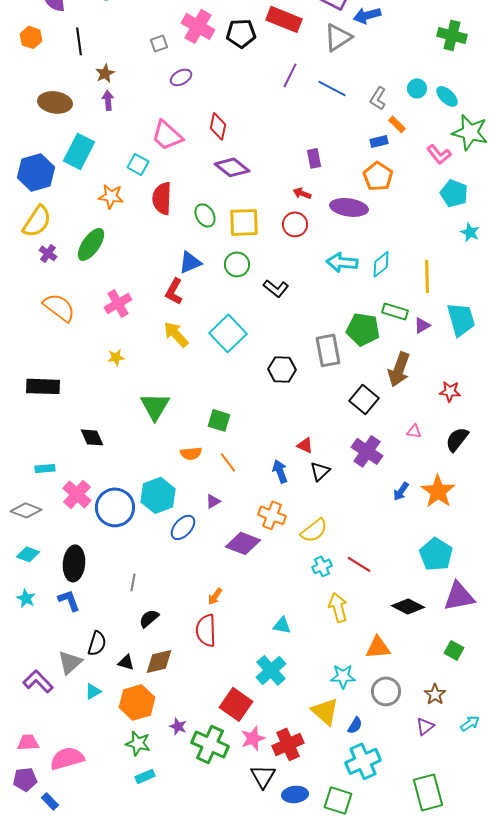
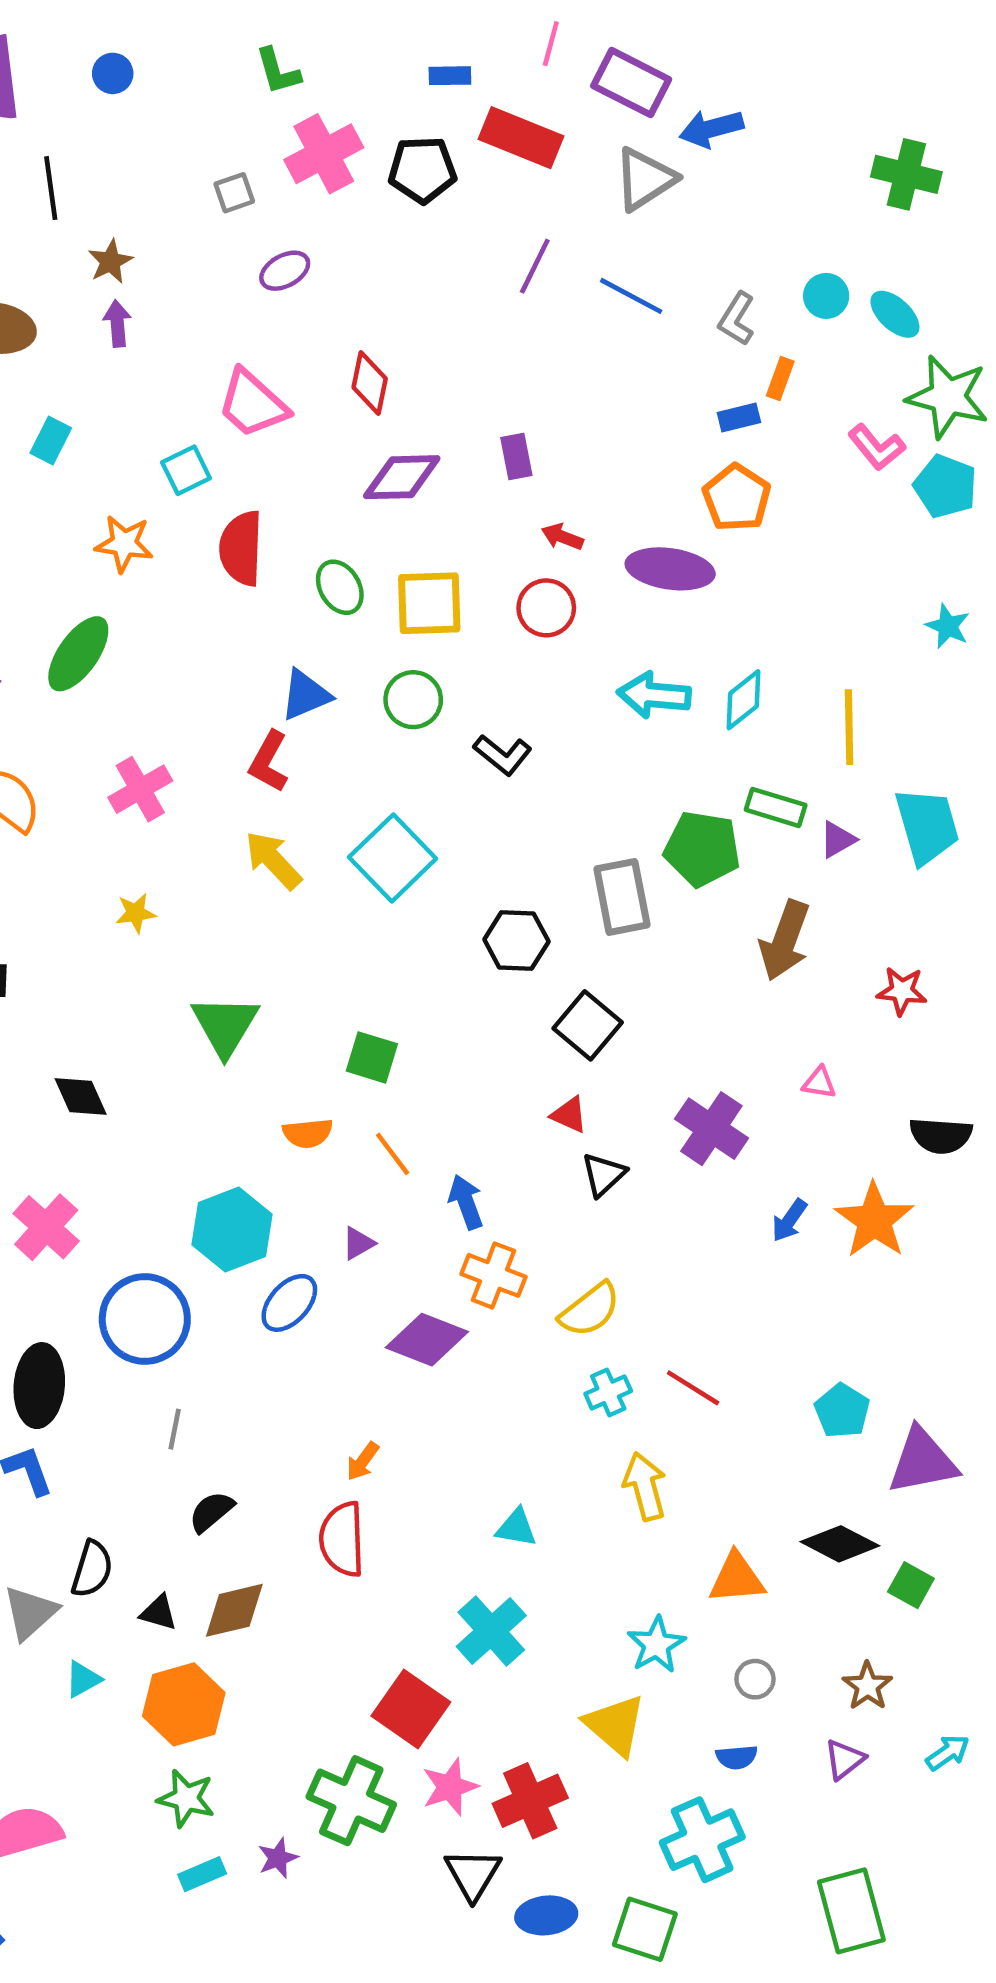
pink cross: (198, 26) -> (324, 154), turned 32
orange rectangle: (397, 124) -> (780, 379), turned 66
cyan rectangle: (79, 151) -> (51, 440), size x0.6
purple rectangle: (314, 158) -> (516, 456), moved
cyan square: (138, 164) -> (186, 470), turned 35
purple diamond: (232, 167) -> (402, 477), turned -40
cyan pentagon: (454, 193) -> (945, 486), moved
black square: (364, 399) -> (588, 1025), moved
black semicircle: (457, 439) -> (941, 1135), moved, turned -124
blue arrow: (280, 471) -> (466, 1202), moved
blue circle: (115, 507) -> (145, 1319), moved
cyan pentagon: (436, 554) -> (842, 1411), moved, size x0.7
black diamond: (408, 606) -> (840, 1544), moved
cyan star: (343, 676) -> (656, 1645), turned -30
gray circle: (386, 691) -> (755, 1679), size x0.6
blue semicircle: (355, 725) -> (737, 1757), moved, turned 54
purple star: (178, 726) -> (278, 1858), moved, turned 30

